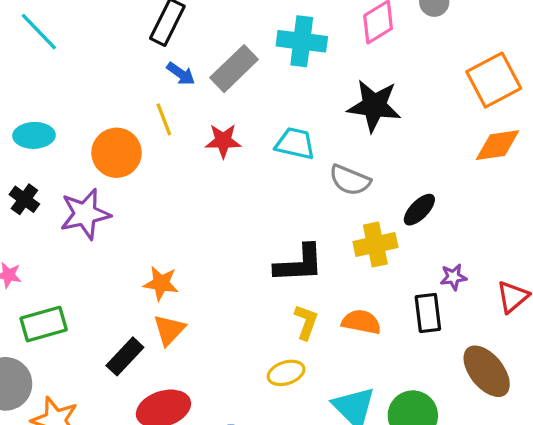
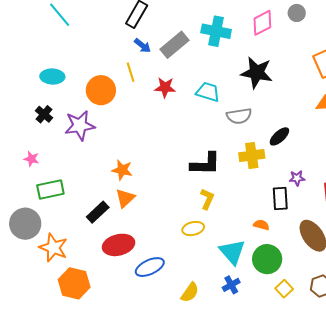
gray semicircle: (350, 180) -> (239, 116), turned -35
orange semicircle: (361, 322) -> (261, 225), moved, size x0.7

